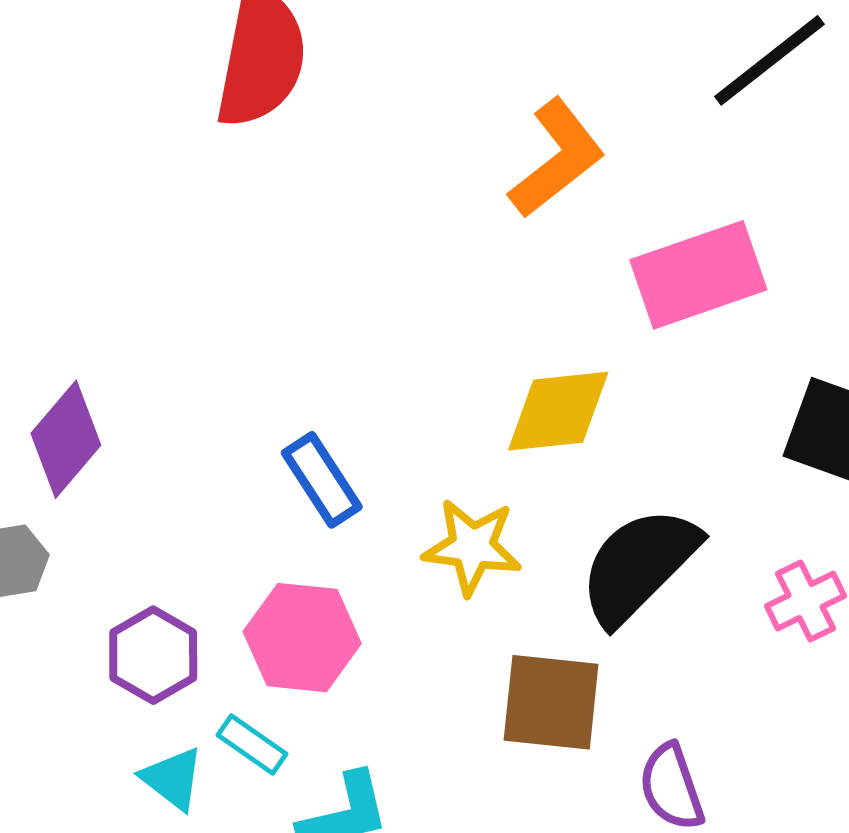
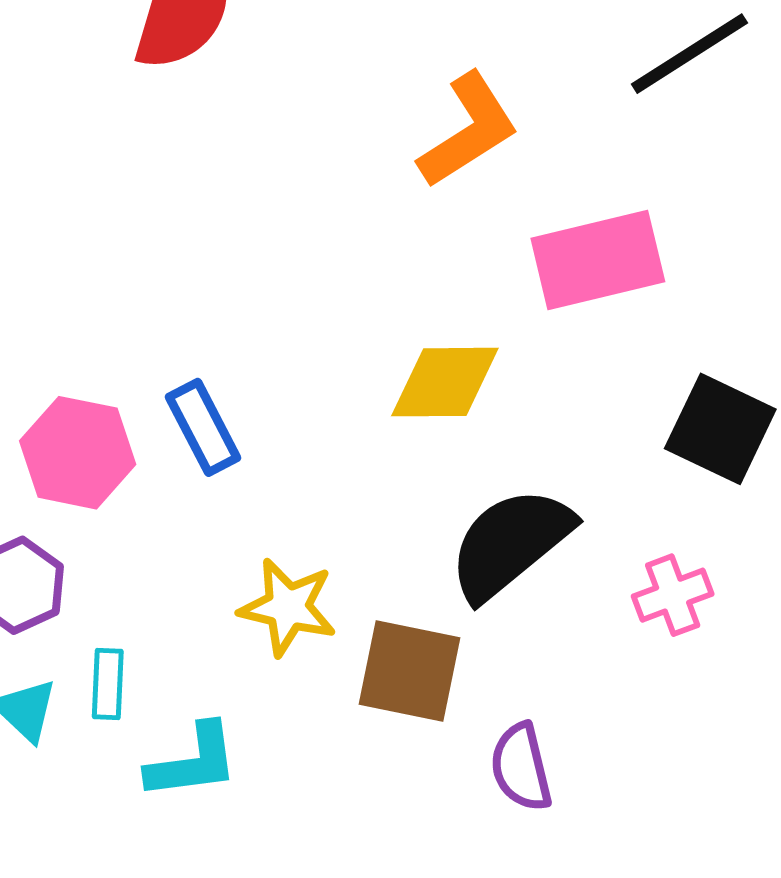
yellow star: (472, 547) -> (288, 607), moved
pink hexagon: (302, 638) -> (78, 453), moved
cyan rectangle: (252, 745) -> (108, 684), turned 52

